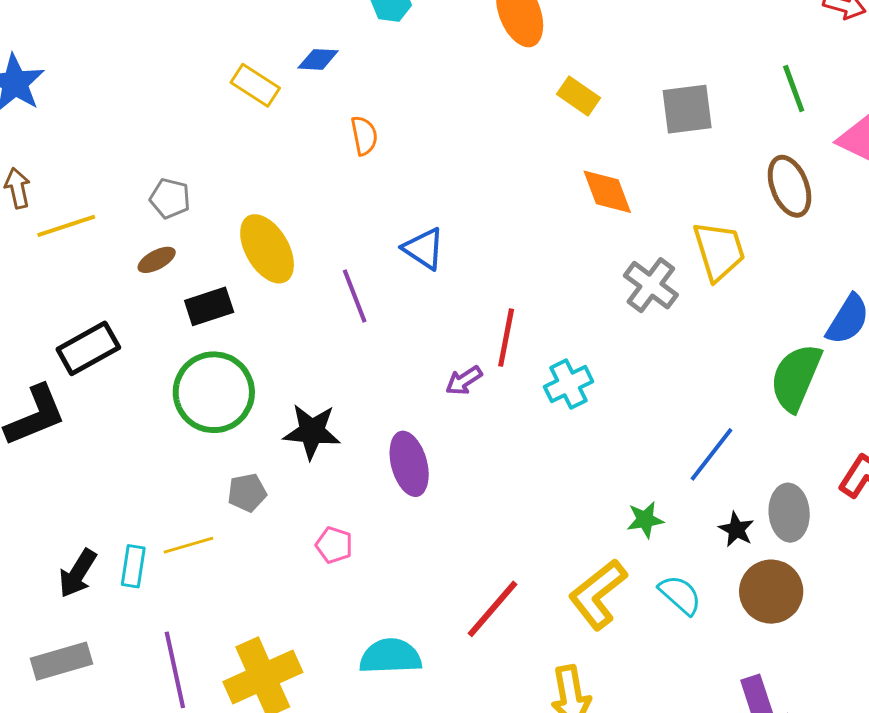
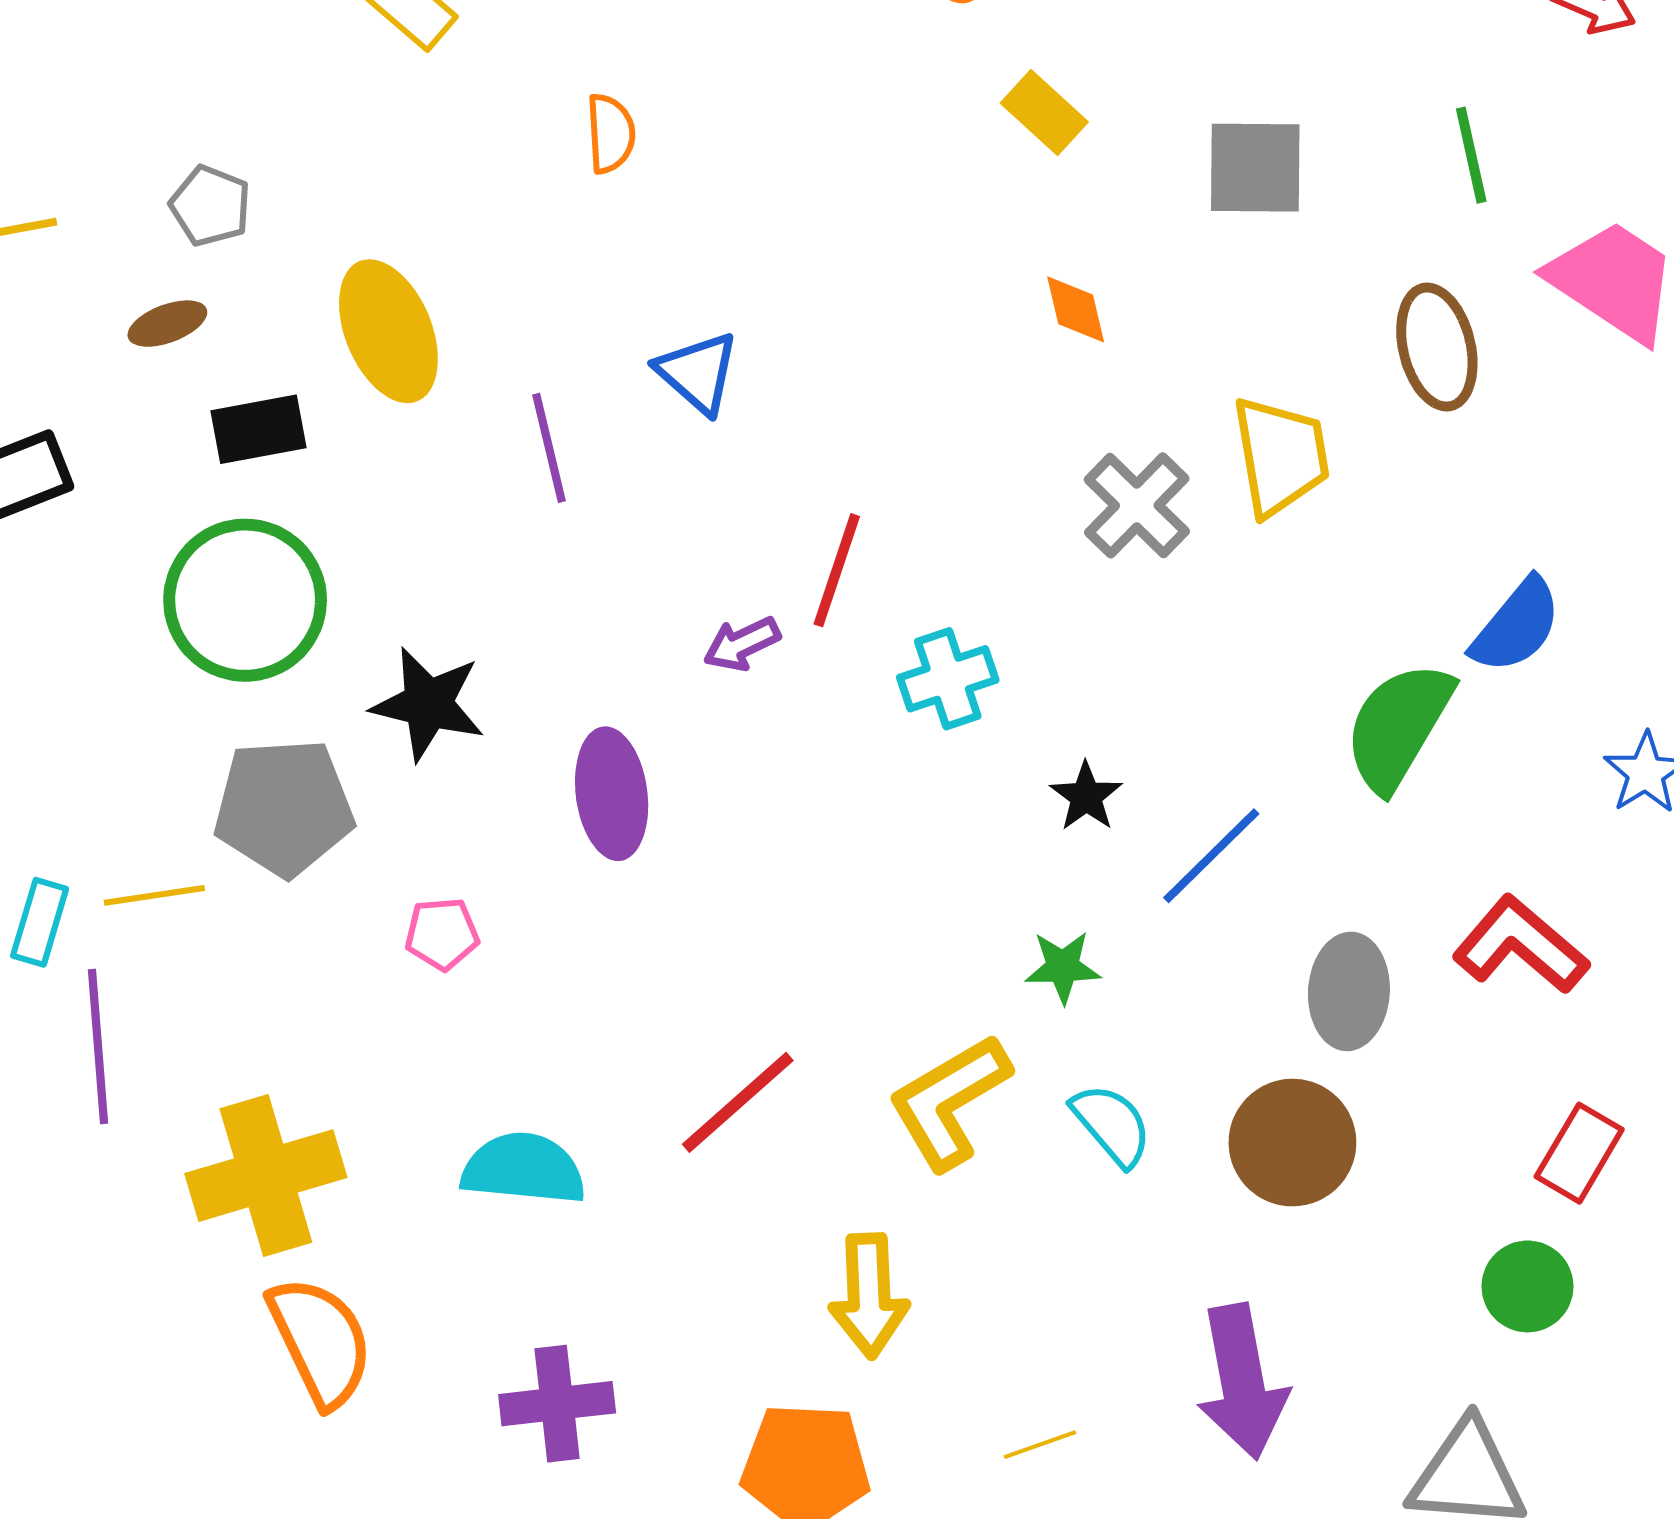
orange diamond: (607, 192) -> (1076, 309), size x0.7
gray pentagon: (247, 493) -> (284, 807), size x1.8
black star: (736, 529) -> (1086, 796), moved
pink pentagon: (334, 545) -> (442, 934), turned -30
purple line: (175, 670) -> (98, 1047), moved

